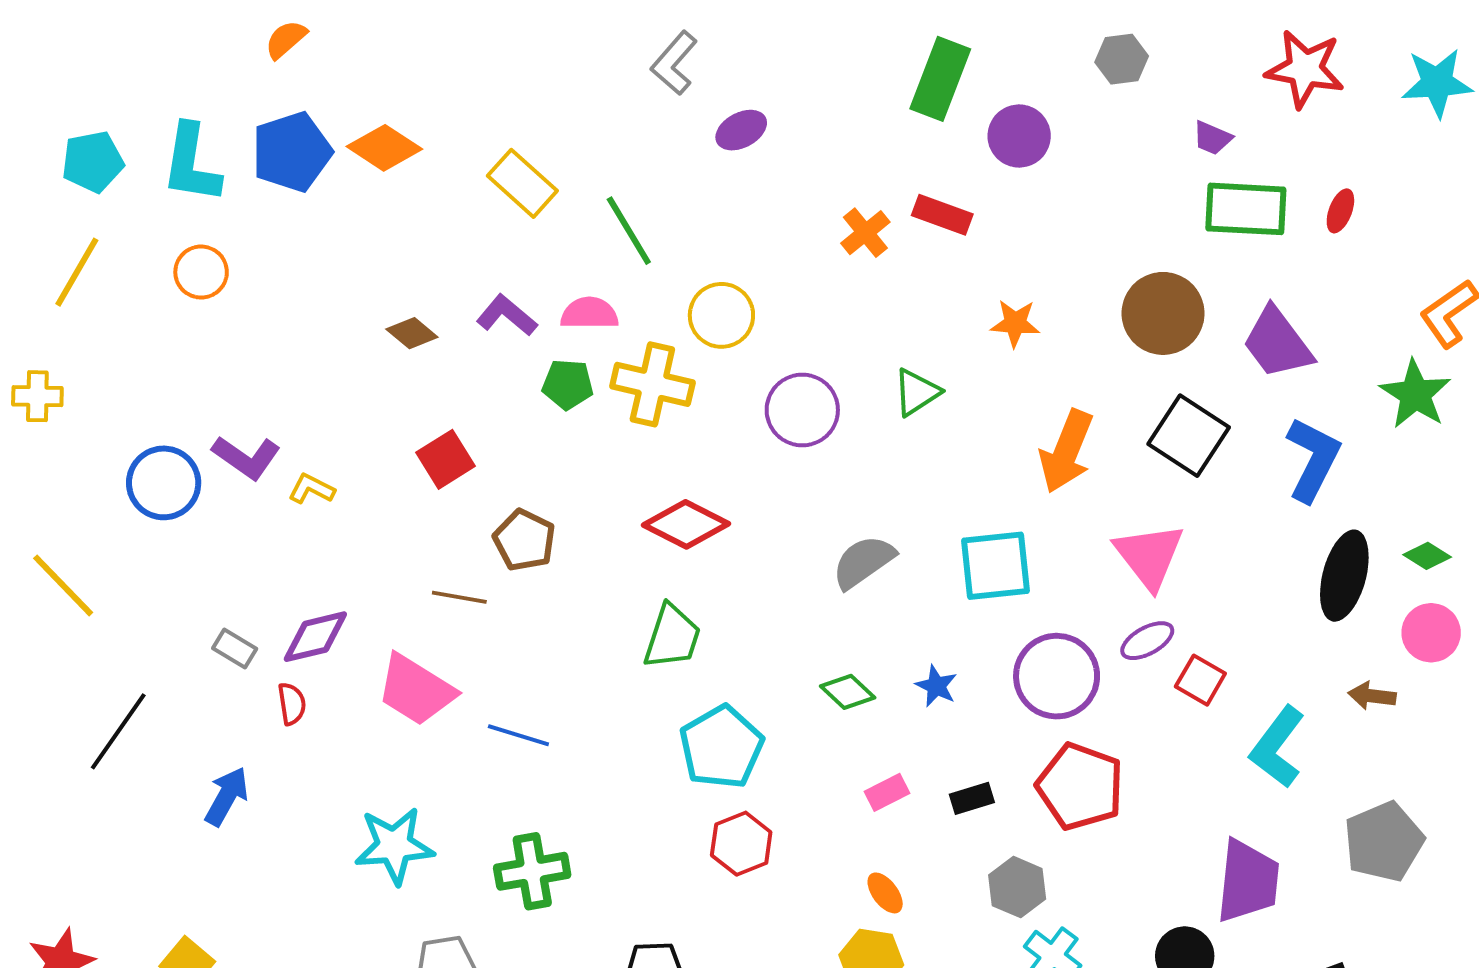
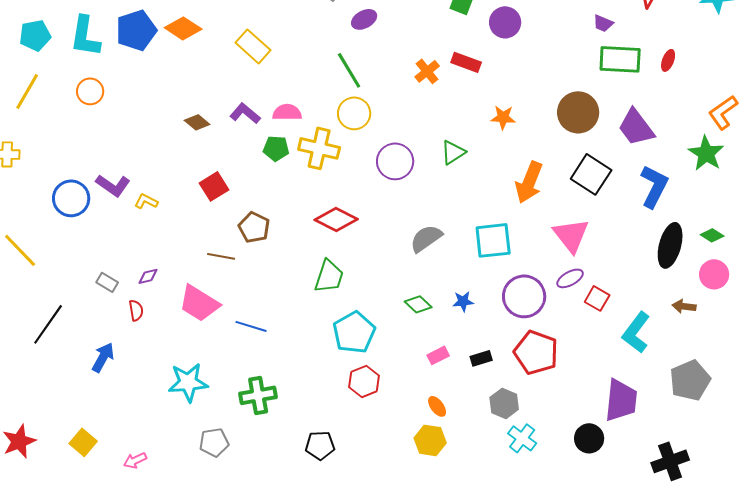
green line: (629, 231) -> (349, 70), moved
purple diamond: (315, 637) -> (148, 276), size x0.6
blue star: (936, 686) -> (463, 301), turned -30

